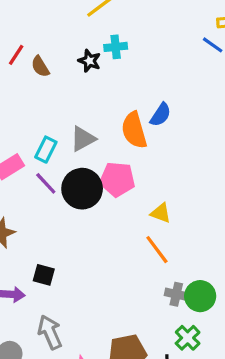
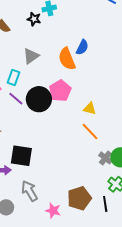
gray triangle: (83, 139) -> (31, 56), moved
pink pentagon: (117, 179) -> (60, 91), turned -30
black square: (44, 275) -> (21, 156), size x1.6
gray cross: (176, 294) -> (105, 158), turned 32

